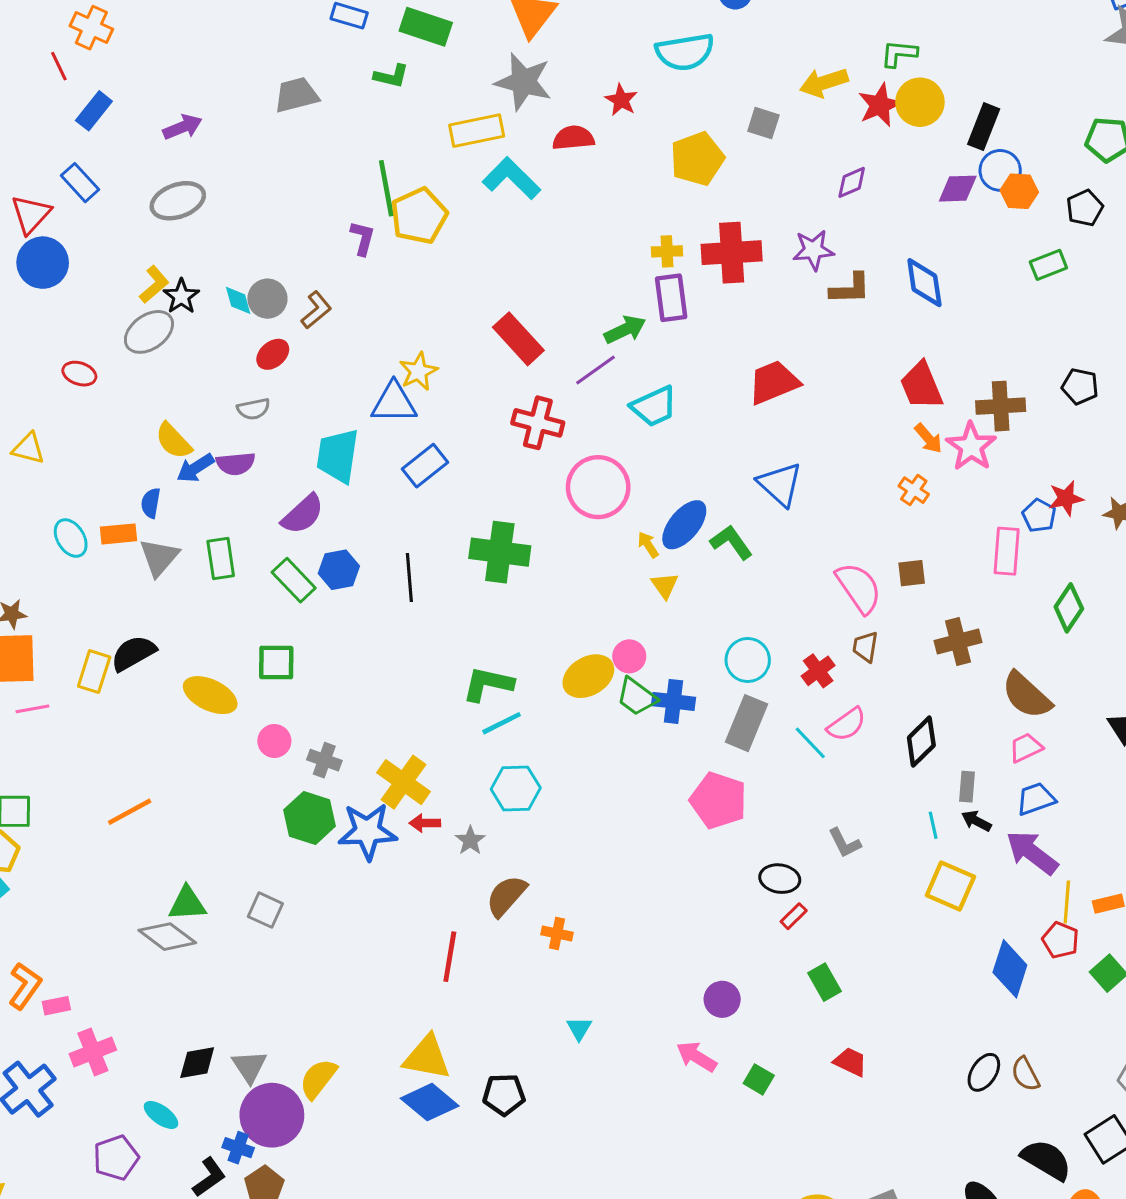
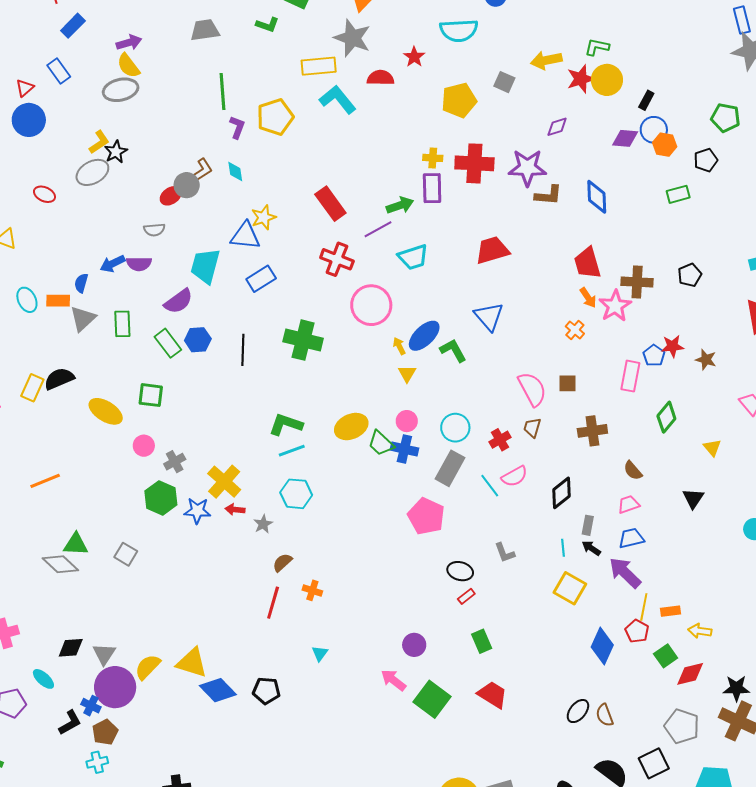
black rectangle: (984, 127) -> (646, 100), size x0.7
green line: (386, 188) -> (223, 92), moved
red triangle: (31, 214) -> (25, 88), size x0.7
purple star: (813, 250) -> (527, 168), size x1.4
gray circle: (267, 299) -> (187, 185), moved
cyan diamond: (238, 300) -> (235, 172), moved
black pentagon: (1080, 386) -> (690, 275), turned 30
yellow semicircle: (173, 441) -> (128, 66), moved
pink circle: (629, 656) -> (407, 421), moved
brown semicircle: (1027, 695) -> (633, 471), size x0.6
gray cross: (324, 760) -> (175, 462), turned 35
blue star: (367, 831) -> (197, 511), size x0.7
brown semicircle: (506, 896) -> (282, 563), size x0.7
red line: (450, 957) -> (273, 603), moved
yellow triangle: (427, 1057) -> (192, 663), moved
red trapezoid: (850, 1062) -> (492, 695), size x1.4
green square: (759, 1079) -> (432, 699), size x1.8

